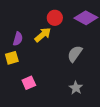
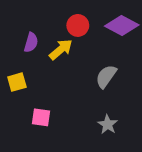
purple semicircle: (18, 39) -> (31, 42), moved
pink square: (29, 83) -> (41, 117), turned 32

